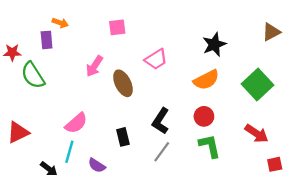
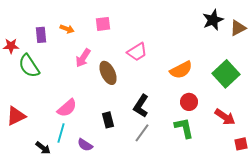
orange arrow: (60, 23) -> (67, 29), moved
black star: (214, 44) -> (213, 20), moved
red circle: (204, 116) -> (189, 102), moved

